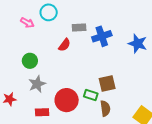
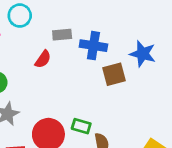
blue cross: (102, 36) -> (93, 46), turned 30
brown square: (107, 83) -> (114, 74), moved

